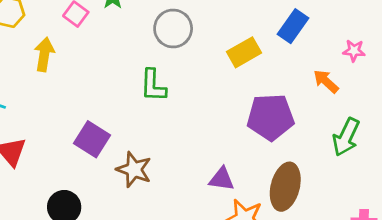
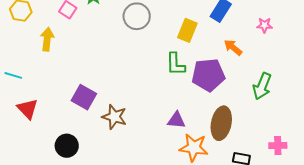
yellow rectangle: (244, 52) -> (187, 30), turned -35
orange arrow: (326, 81) -> (233, 47), moved
green L-shape: (153, 85) -> (176, 64), moved

